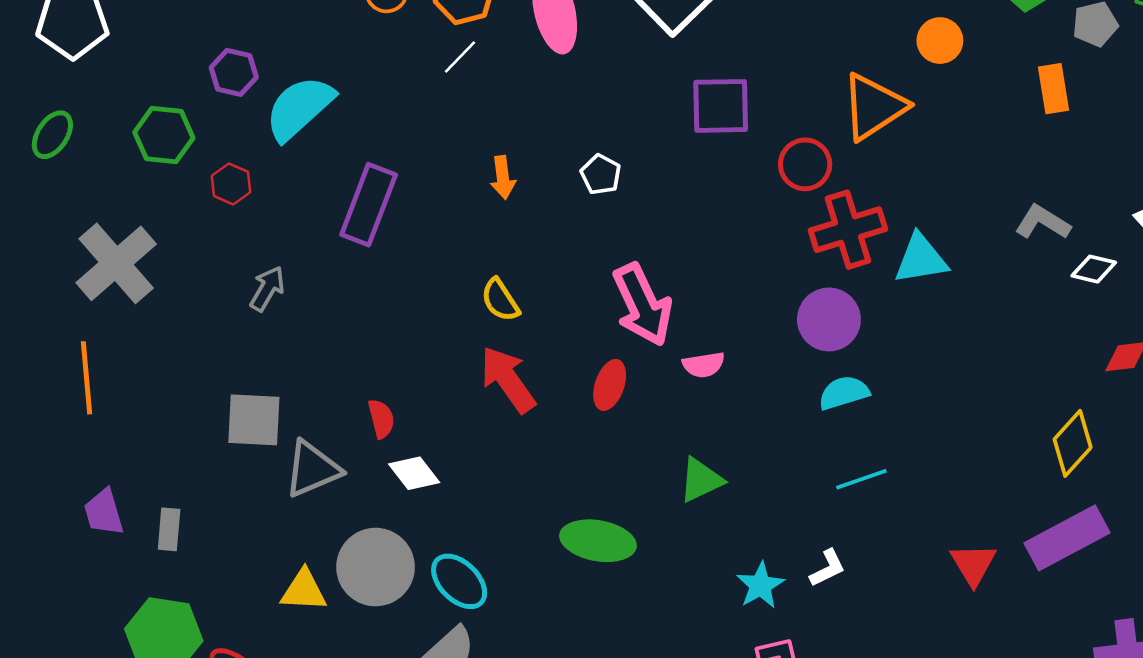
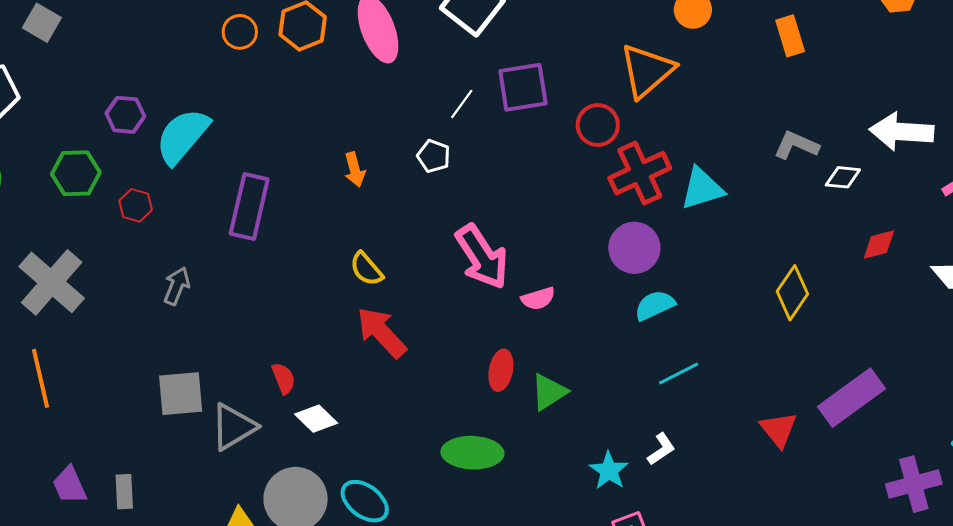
white line: (460, 57) -> (462, 104), moved
red ellipse: (610, 385) -> (501, 370), moved
yellow diamond: (1073, 443) -> (792, 293), moved

